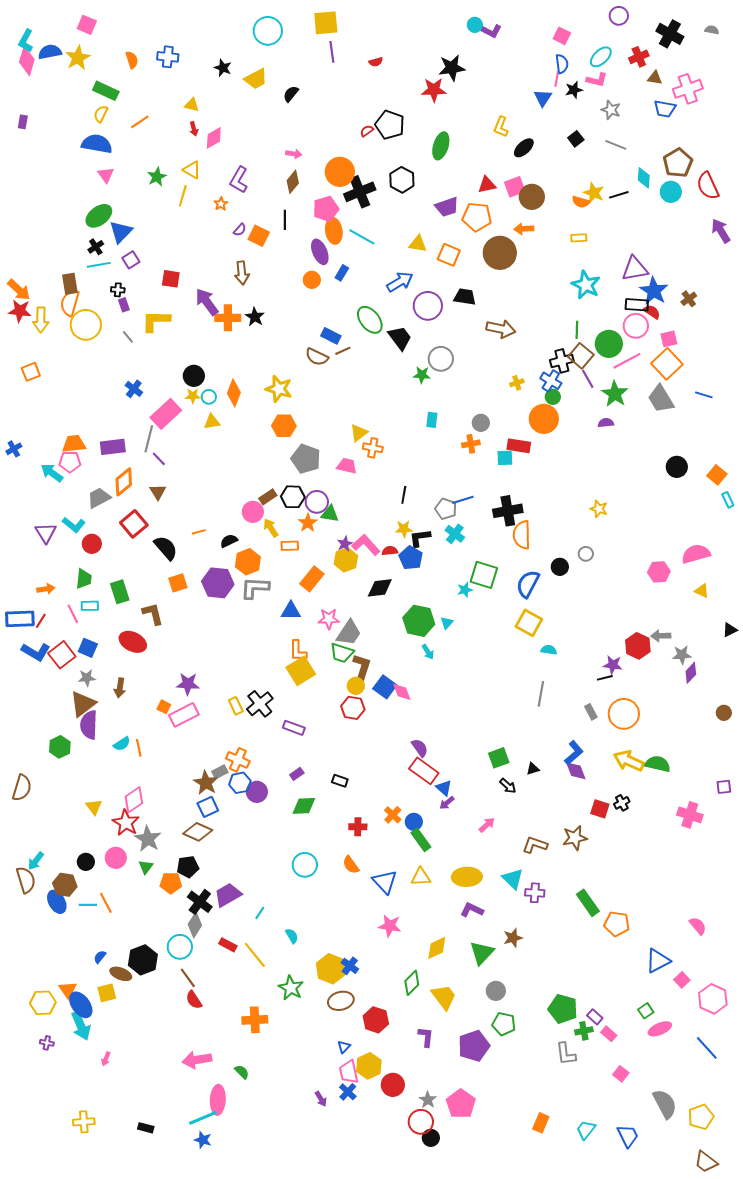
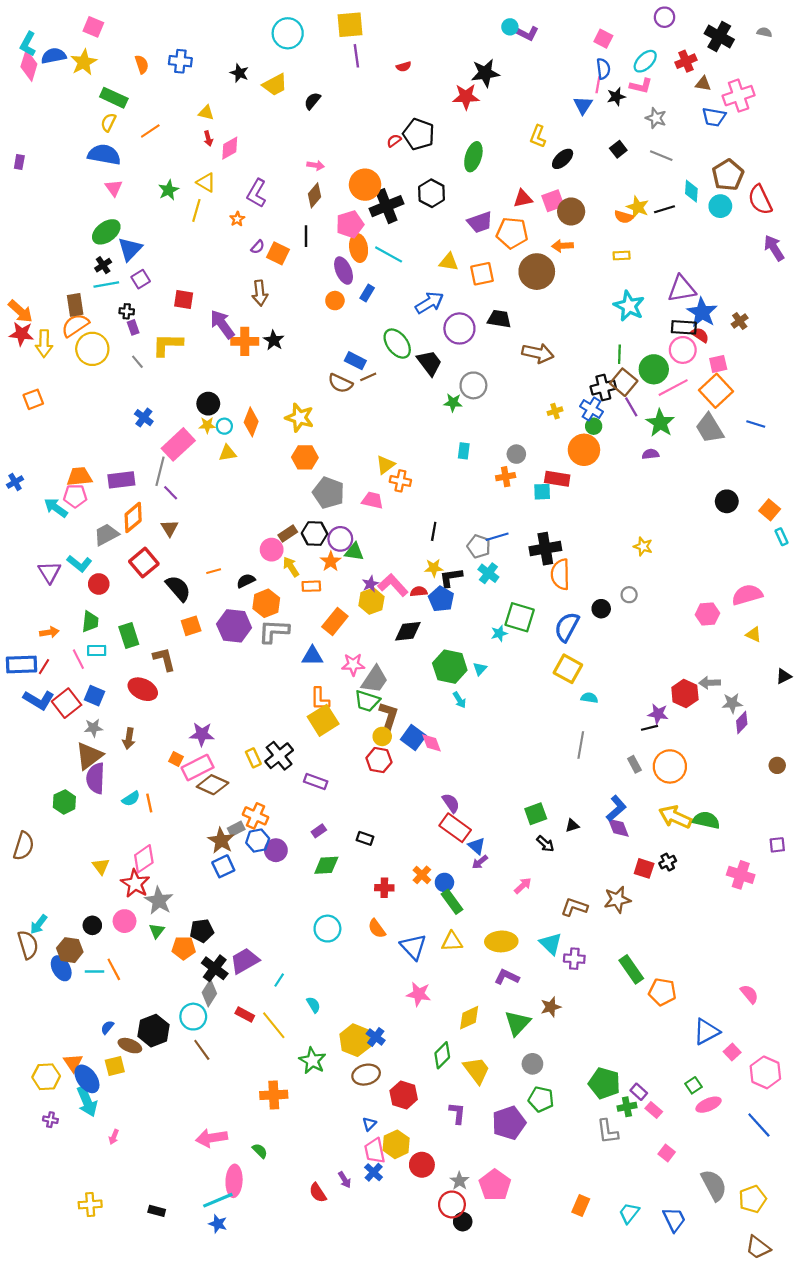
purple rectangle: (23, 122) -> (19, 162), moved
orange square: (449, 255) -> (482, 274), turned -35
orange semicircle: (70, 303) -> (75, 325), turned 40
brown diamond: (198, 832) -> (213, 785), moved
red semicircle: (194, 1000) -> (318, 1193), moved

